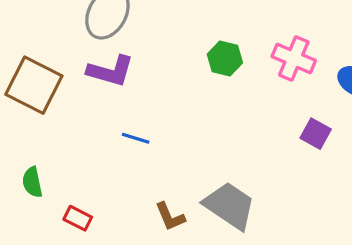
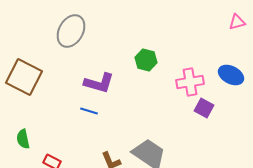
pink cross: (294, 58) -> (190, 82), moved, turned -32
purple L-shape: (111, 71) -> (99, 83), moved

